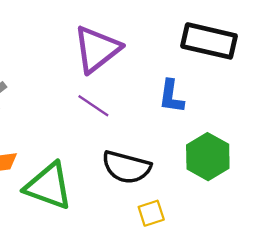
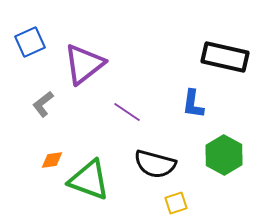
purple triangle: (97, 49) -> (84, 64), moved

